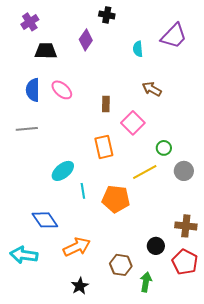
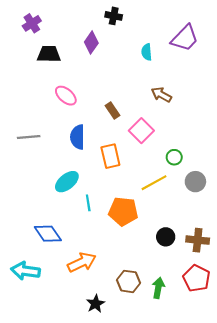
blue semicircle: (33, 90) -> (78, 137), moved
brown rectangle: (106, 104) -> (113, 110), turned -35
black circle: (156, 246) -> (166, 237), moved
green arrow: (146, 282) -> (158, 288), moved
black star: (80, 286) -> (96, 304), moved

